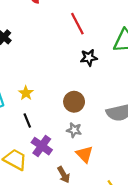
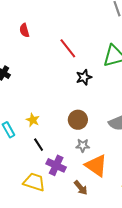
orange triangle: (85, 154) -> (96, 166), size x1.4

